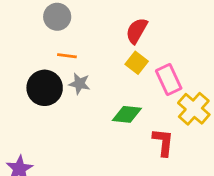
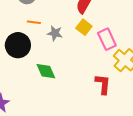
gray star: (79, 84) -> (55, 33), moved
green diamond: (127, 114) -> (46, 71), moved, turned 60

